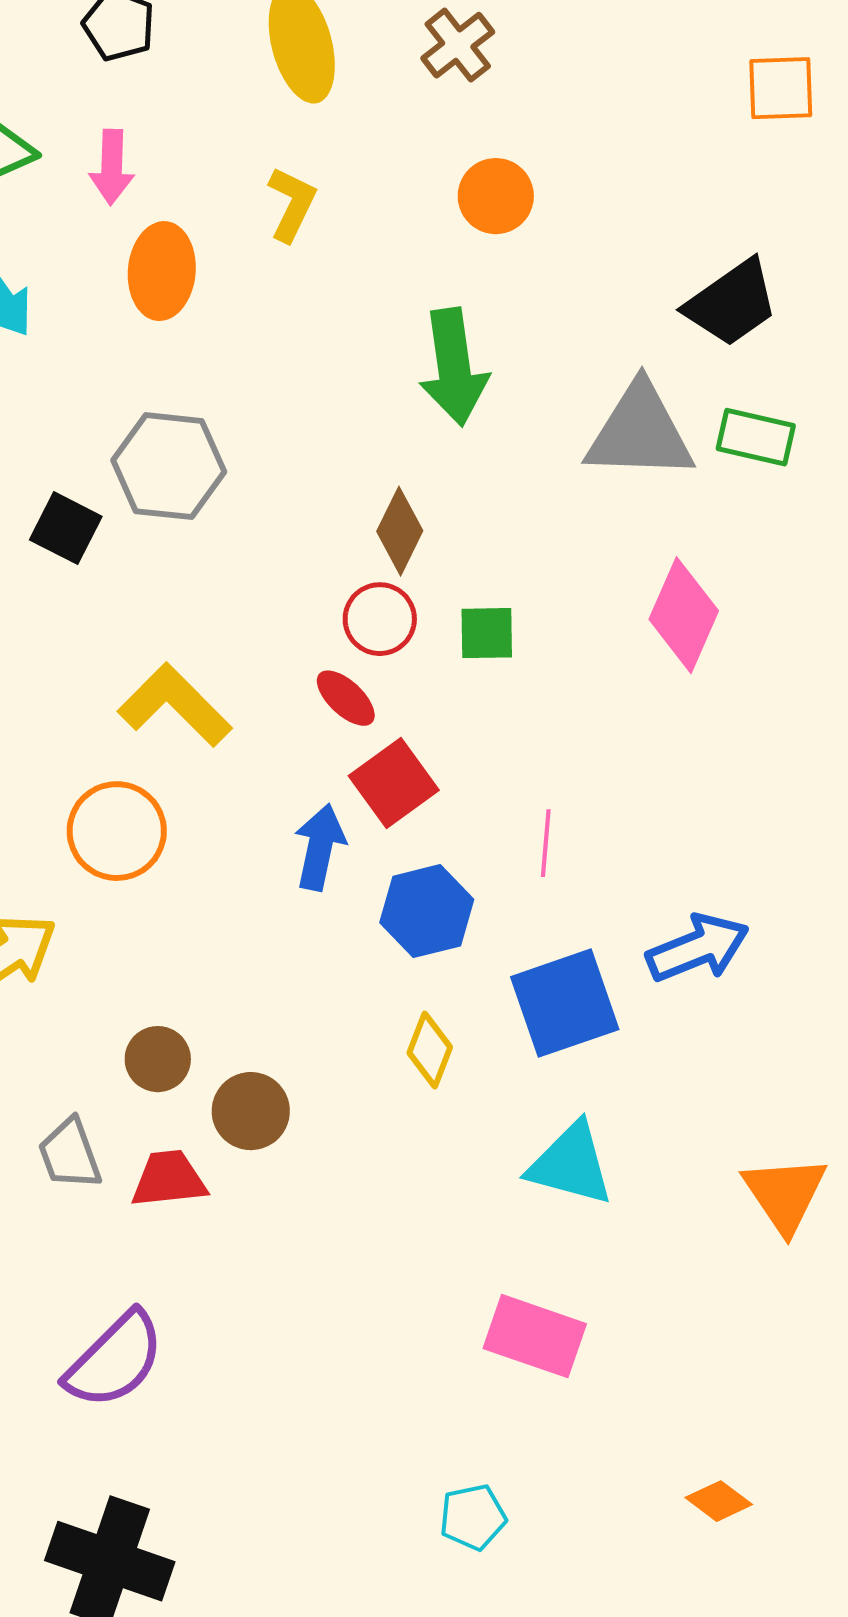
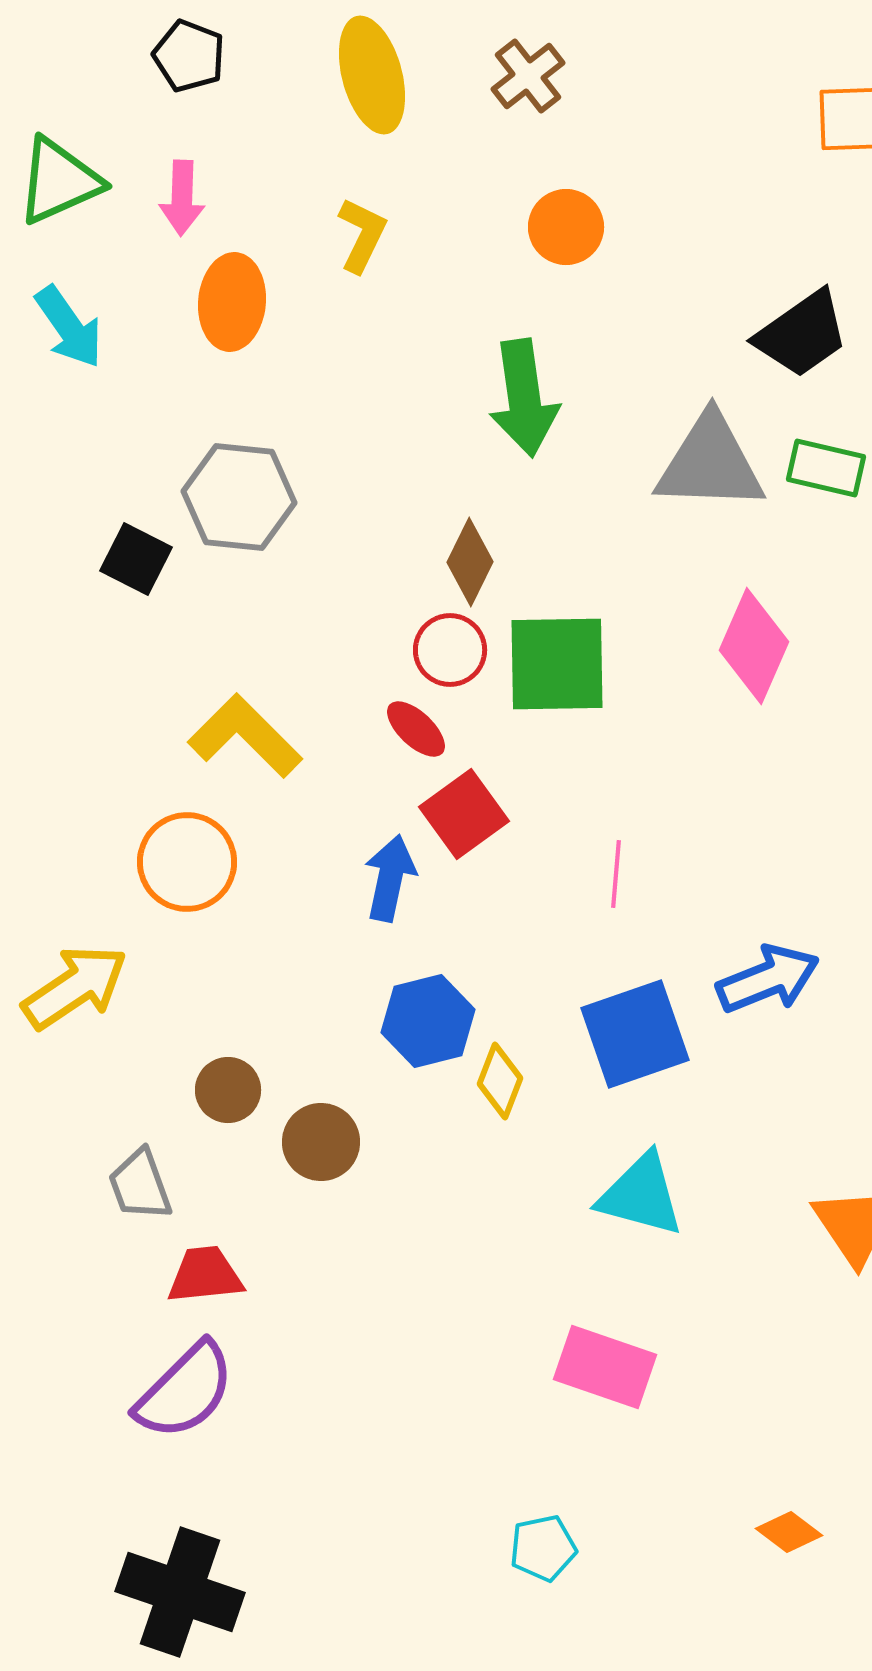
green square: (487, 633) -> (557, 664), size x1.8
blue hexagon: (427, 911) -> (428, 1021), moved
red trapezoid: (169, 1179) -> (205, 1275), moved

